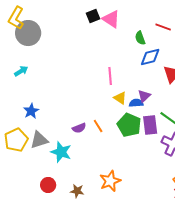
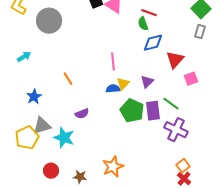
red line: (163, 27) -> (149, 13), moved
gray circle: (28, 33) -> (49, 21), moved
yellow triangle: (120, 98) -> (123, 84), turned 40
blue semicircle: (136, 103) -> (113, 89), moved
orange line: (98, 126) -> (68, 79), moved
yellow pentagon: (16, 140) -> (27, 138), moved

